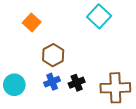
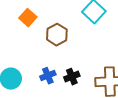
brown hexagon: (53, 55) -> (57, 35), moved

